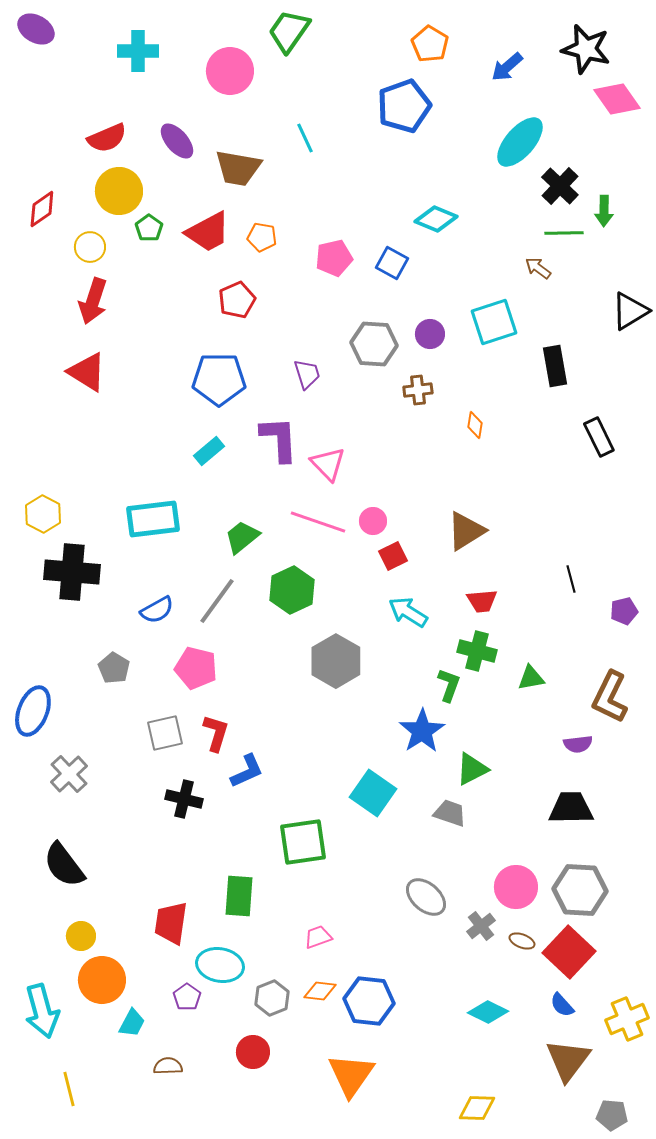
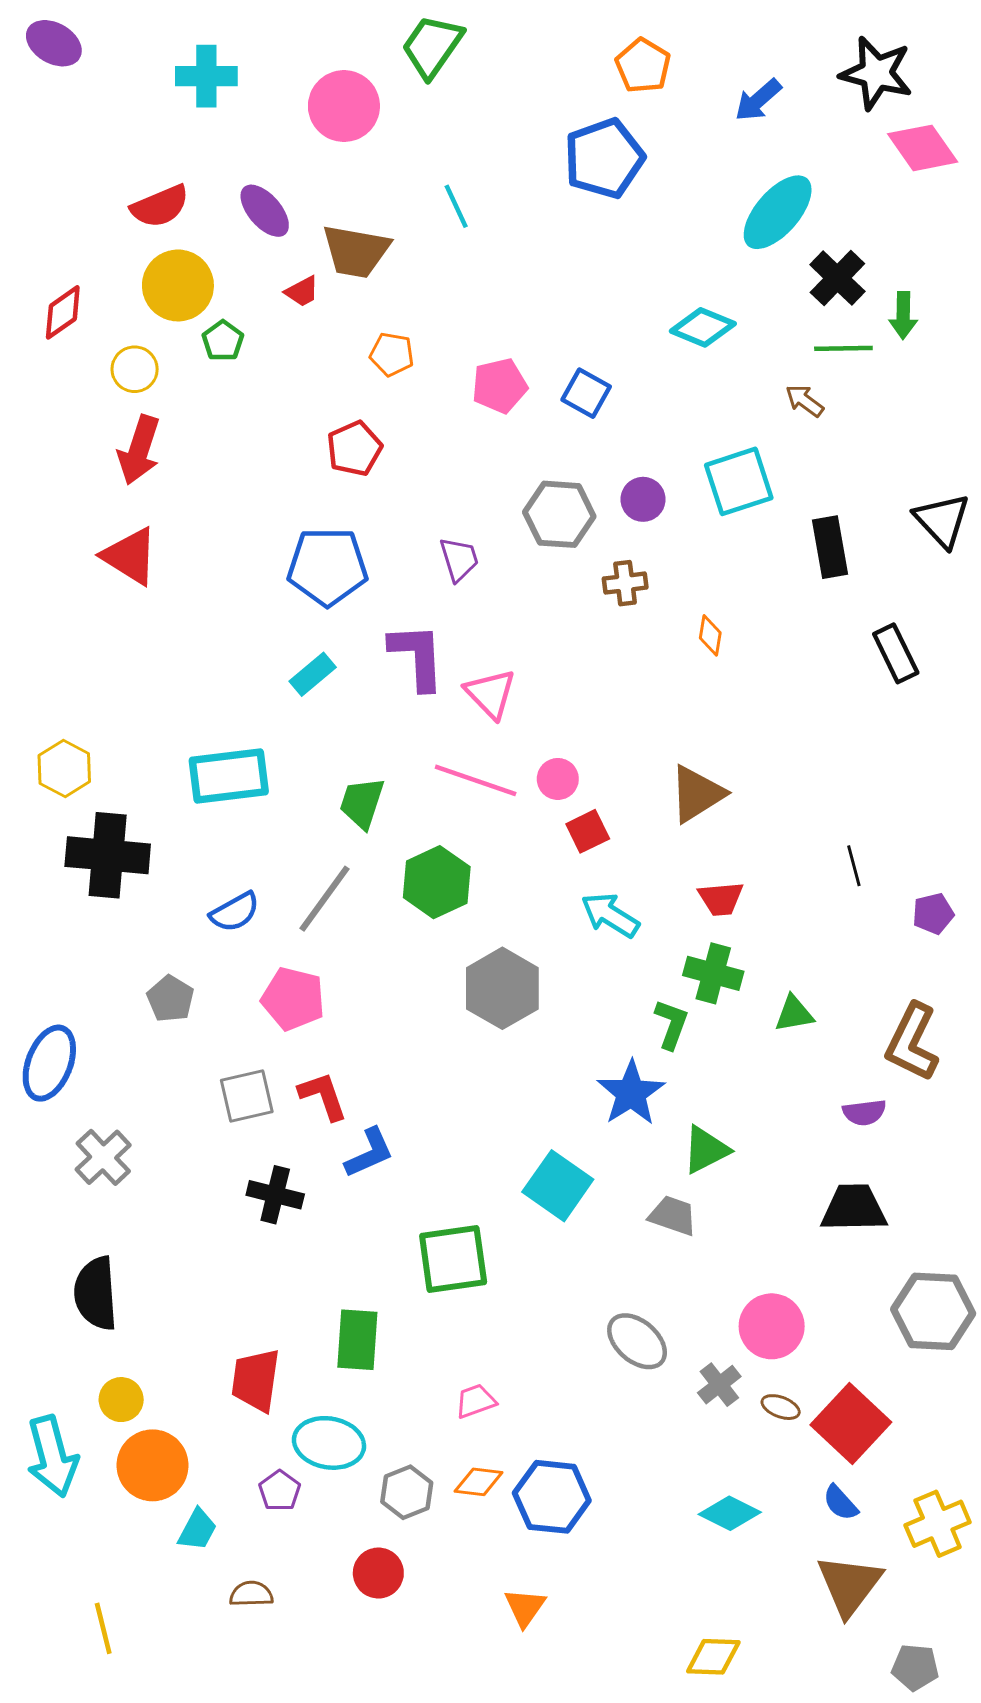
cyan diamond: (436, 219) -> (703, 327), moved
red trapezoid: (208, 232) -> (302, 291), moved, size x0.5
black triangle: (630, 311) -> (942, 520), moved, turned -42
green trapezoid: (242, 537) -> (362, 803), turned -33
red L-shape: (216, 733) -> (323, 1096), turned -36
black semicircle: (64, 865) -> (96, 1293), turned 33
gray hexagon: (580, 890) -> (933, 1311), moved
cyan arrow: (42, 1011) -> (52, 1456), moved
orange triangle: (351, 1075) -> (525, 1607), size x0.6

